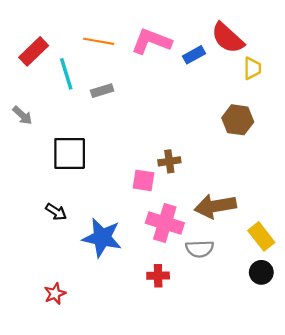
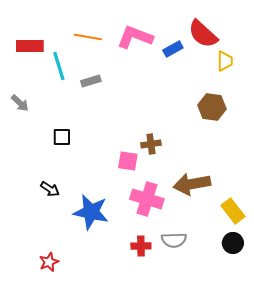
red rectangle: (34, 51) -> (30, 46), turned 44
black square: (70, 153) -> (62, 137), size x0.6
gray semicircle: (200, 249) -> (174, 240), moved

